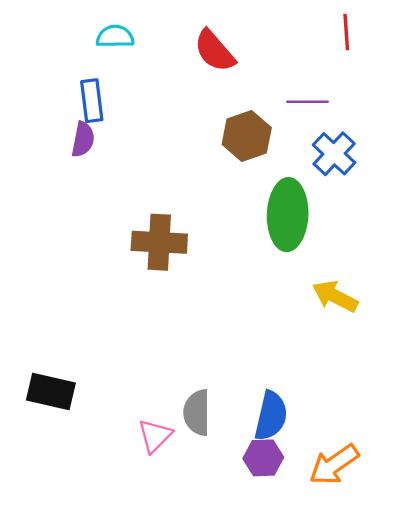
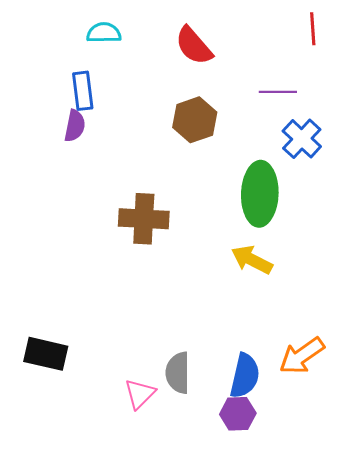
brown hexagon: (247, 136) -> (195, 120), moved
yellow arrow: (335, 296) -> (252, 260), moved
orange arrow: (334, 465) -> (302, 356), moved

